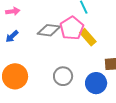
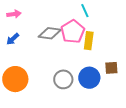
yellow rectangle: (88, 37) -> (89, 41), turned 48
blue circle: (96, 83) -> (89, 78), moved

